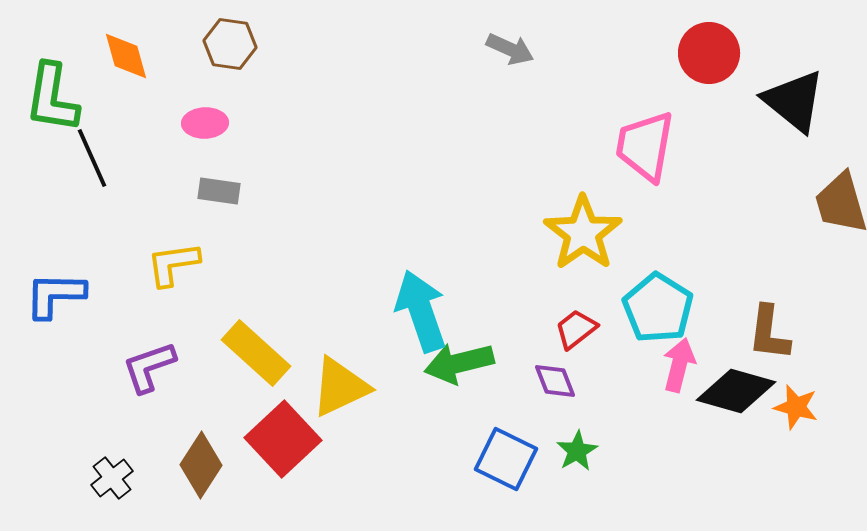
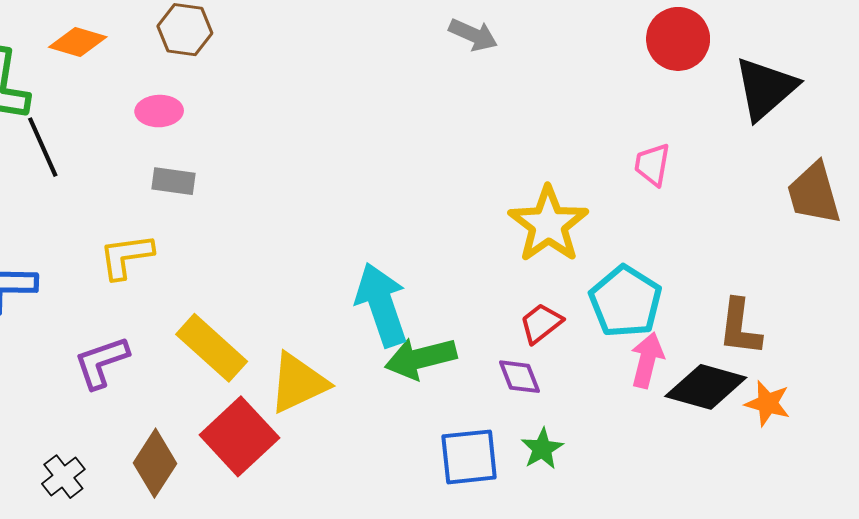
orange diamond: (126, 56) -> (78, 42), turned -58
black triangle: (794, 101) -> (766, 88), turned 40
pink trapezoid: (645, 146) -> (652, 165), moved, size x0.6
blue square: (506, 459) -> (469, 457), turned -32

